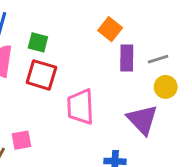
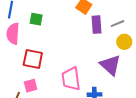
red square: (41, 75) -> (33, 59), moved
pink trapezoid: (81, 107) -> (71, 79), moved

